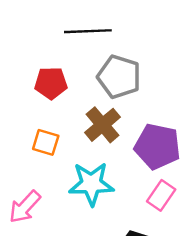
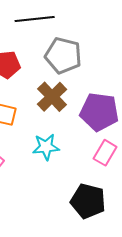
cyan star: (91, 184) -> (46, 147), size x0.7

